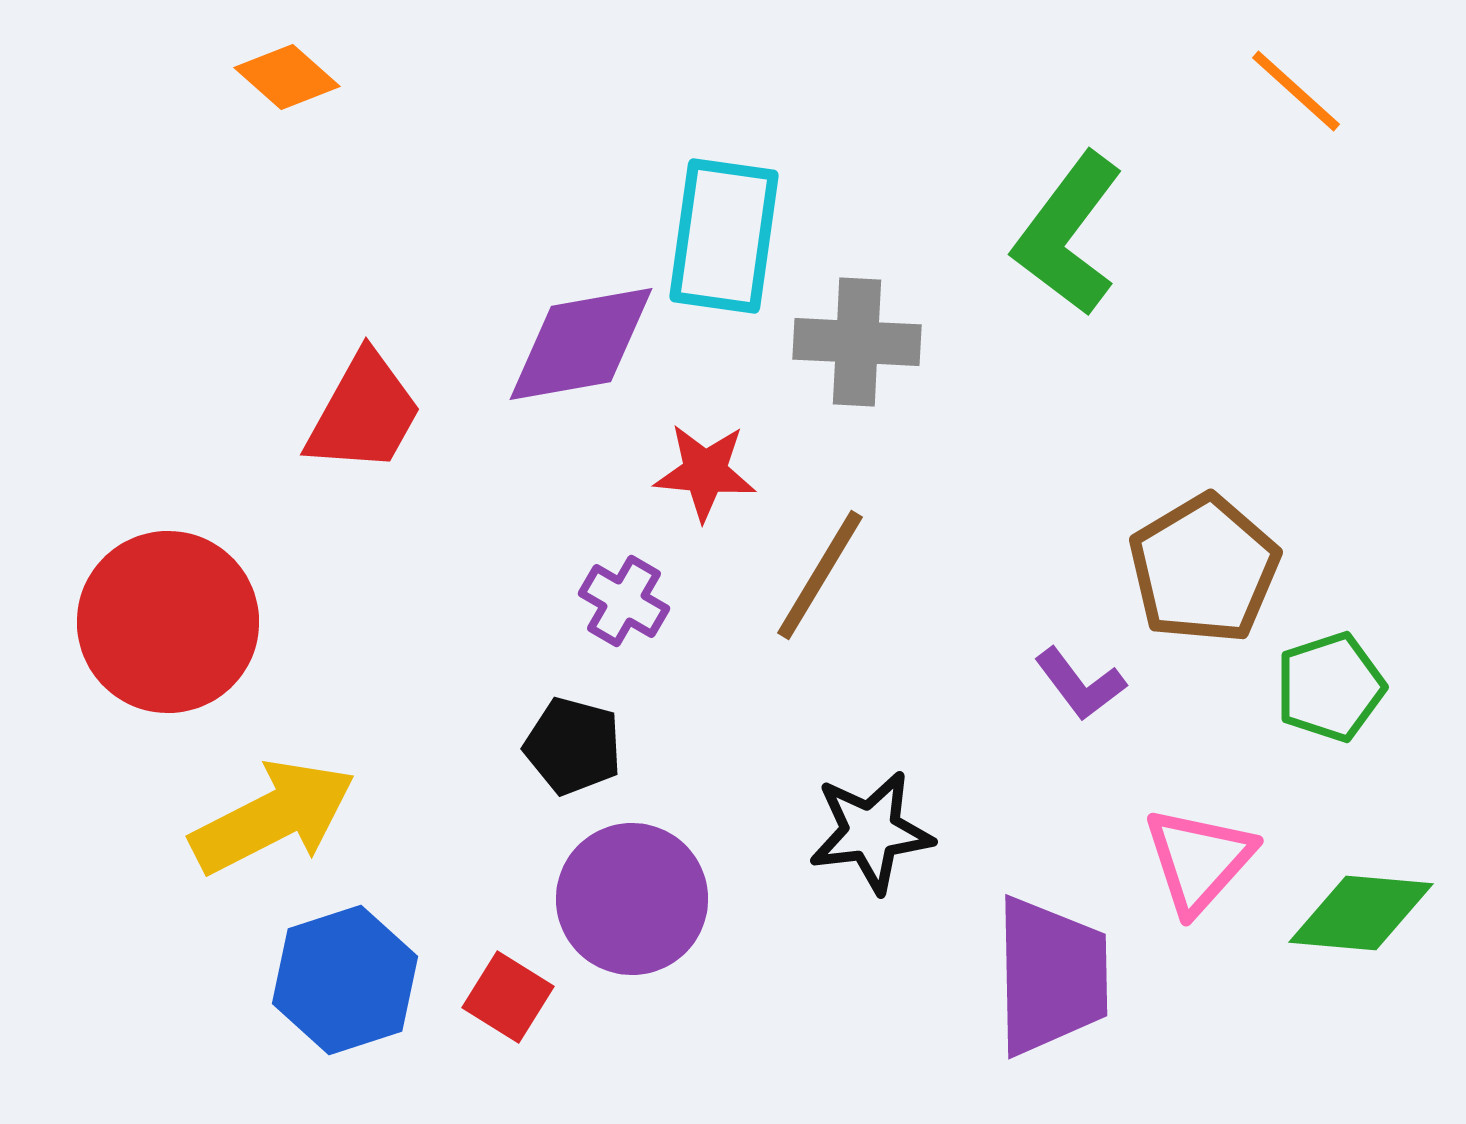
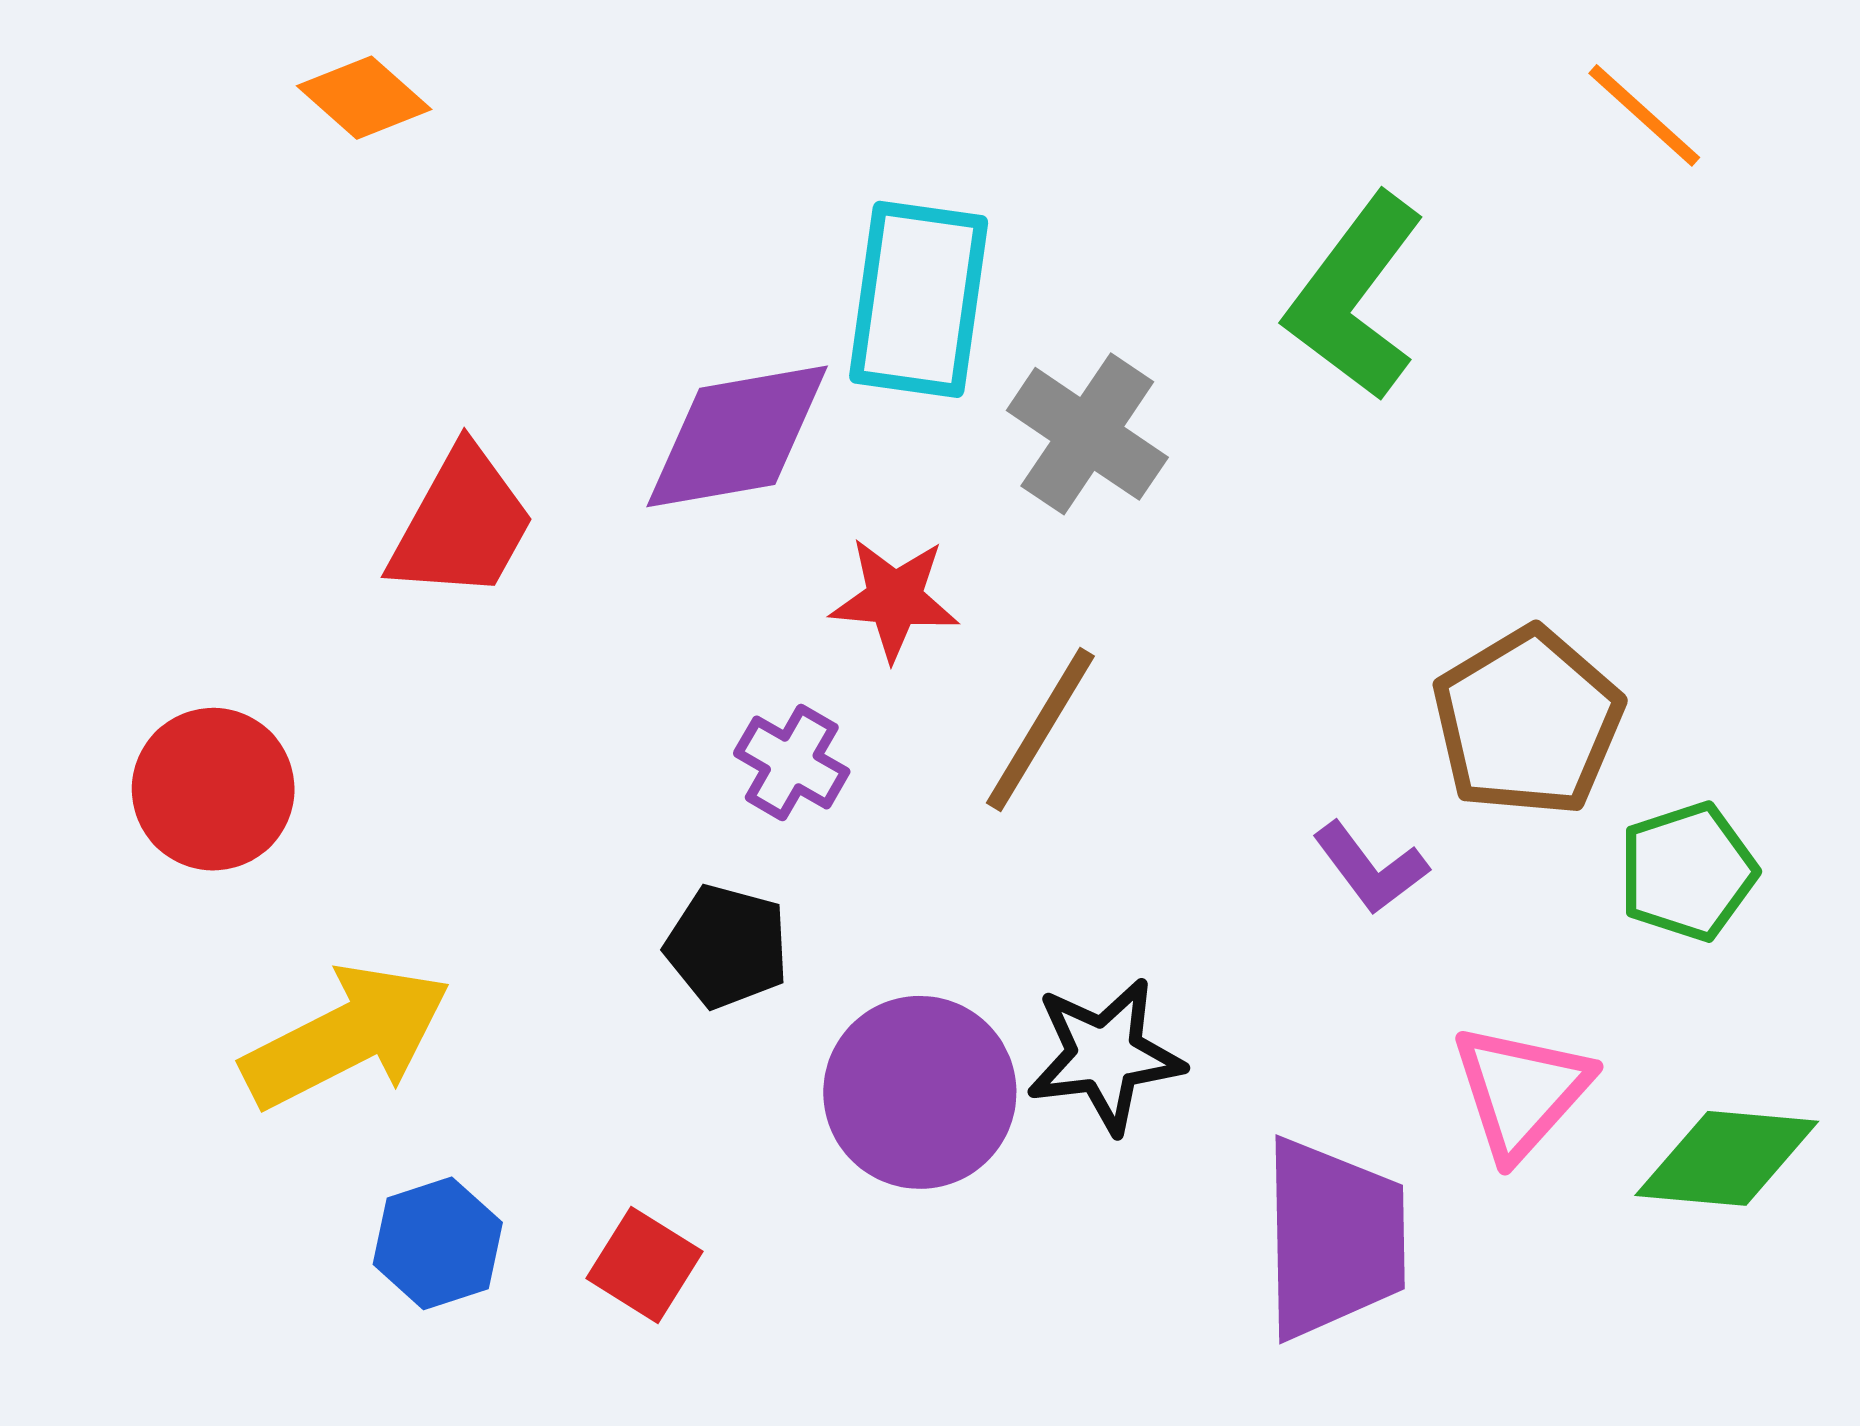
gray cross: (857, 342) -> (1087, 434), turned 31
red circle: (168, 622) -> (213, 789), size x0.7
purple circle: (632, 899) -> (920, 1092), moved
blue hexagon: (345, 980) -> (438, 1243), size x0.7

